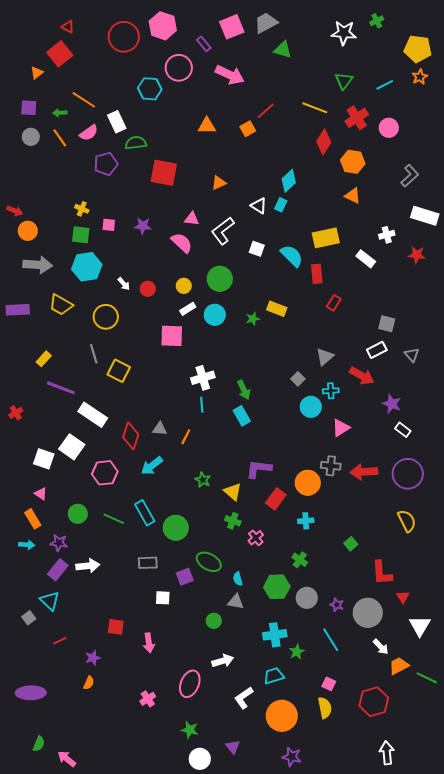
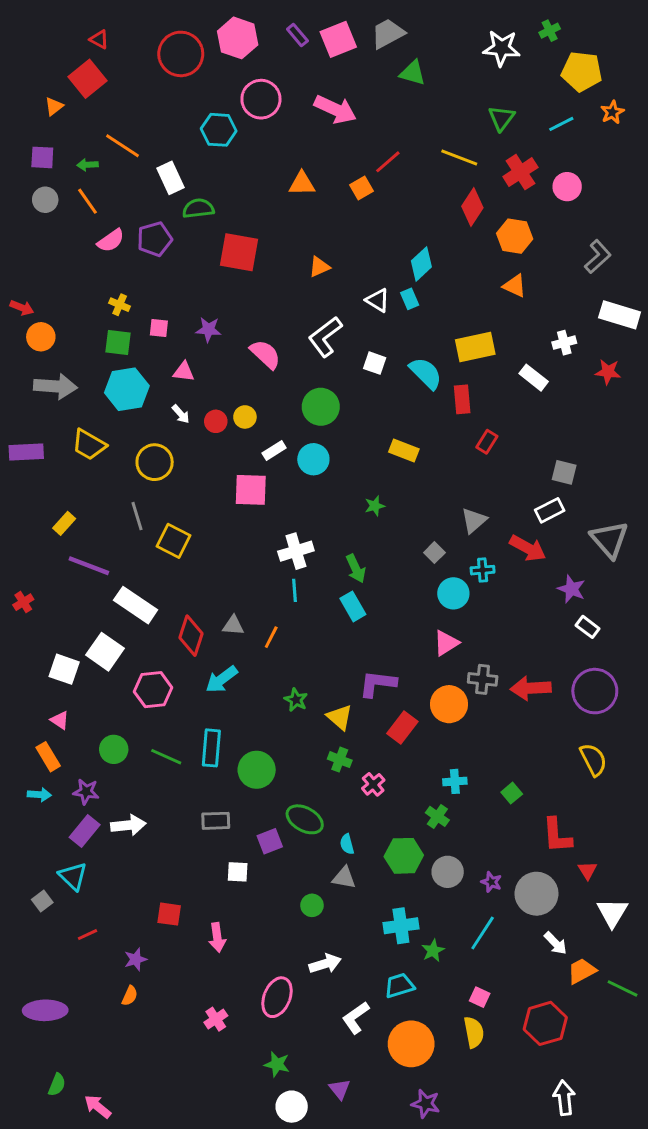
purple rectangle: (204, 44) -> (297, 35), moved
yellow pentagon: (418, 49) -> (582, 71), moved
pink semicircle: (89, 133) -> (111, 241), moved
cyan rectangle: (281, 205) -> (410, 299), turned -48
pink triangle: (192, 219) -> (184, 372), moved
yellow circle: (184, 286) -> (245, 417), moved
green star: (253, 319) -> (375, 506), moved
gray triangle: (412, 355) -> (609, 539), moved, size x1.8
pink triangle: (341, 428) -> (446, 643), moved
cyan rectangle: (145, 513) -> (211, 748), turned 35
cyan cross: (306, 521) -> (455, 781), moved
cyan line: (331, 640) -> (483, 933), turned 65

